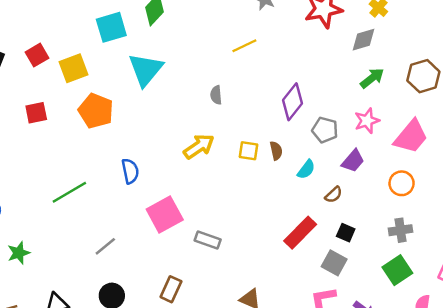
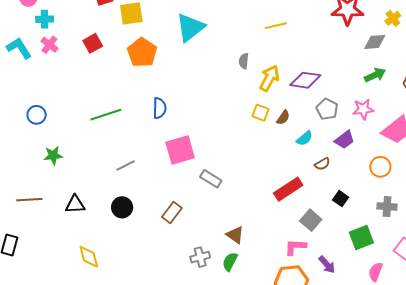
purple diamond: (292, 102) -> (305, 80), turned 48
red square: (36, 113) -> (93, 43), turned -30
yellow arrow: (199, 146) -> (269, 78), moved, turned -40
brown semicircle: (276, 151) -> (283, 118), turned 35
gray cross: (401, 230) -> (387, 207), moved
black square: (346, 233) -> (341, 199), moved

